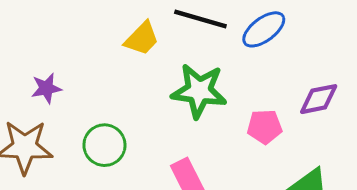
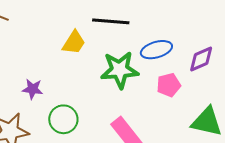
blue ellipse: (264, 29) -> (156, 50), moved, turned 32
purple star: (46, 88) -> (33, 89), moved, turned 30

